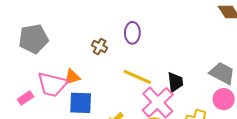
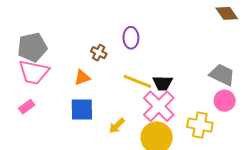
orange triangle: (72, 77) -> (82, 78), moved
black trapezoid: (175, 82) -> (163, 83), moved, turned 100
pink trapezoid: (52, 84) -> (34, 72), moved

